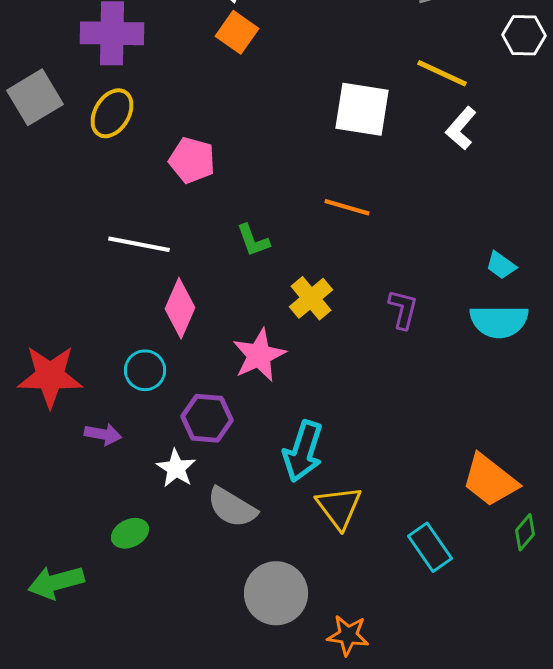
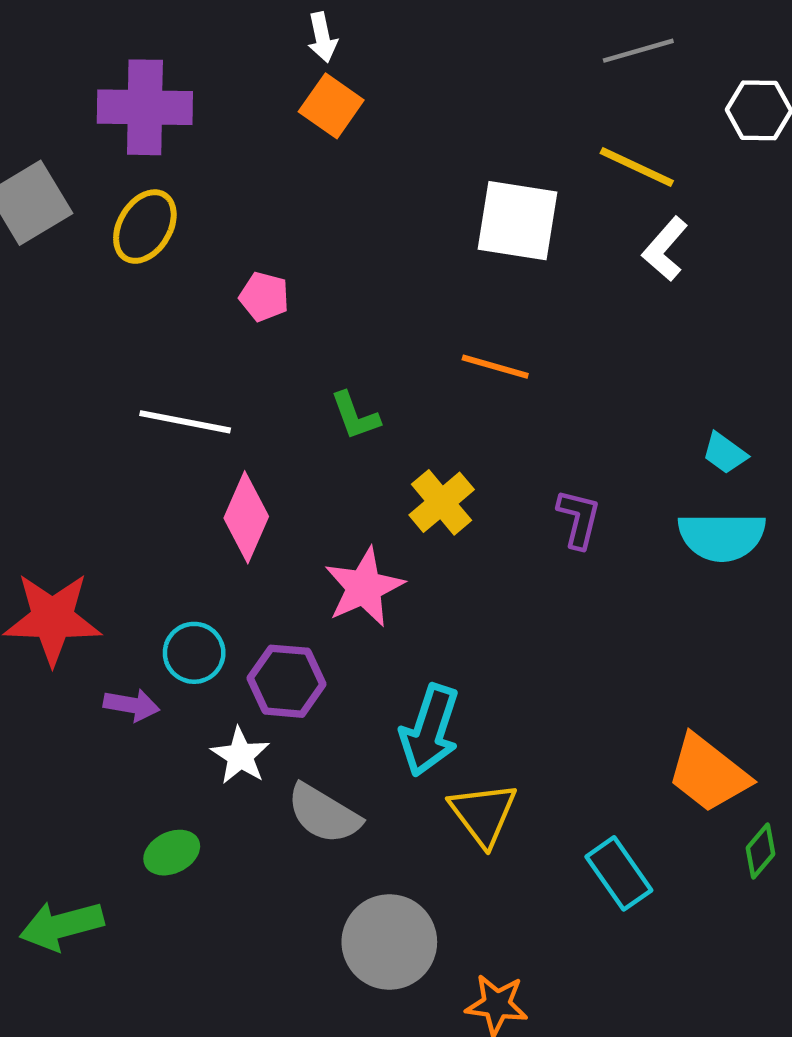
pink pentagon: (192, 160) -> (264, 297), size x0.7
cyan circle: (145, 370) -> (194, 653), moved

